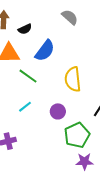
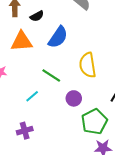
green line: (28, 76) -> (51, 75), moved
cyan line: (25, 107) -> (32, 96), moved

